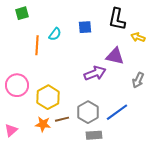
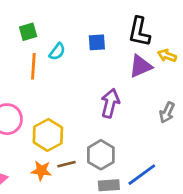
green square: (22, 13) -> (28, 32), moved
purple triangle: (115, 56) -> (141, 66), moved, turned -36
purple arrow: (95, 73) -> (110, 103), turned -55
blue line: (117, 112) -> (142, 175), moved

